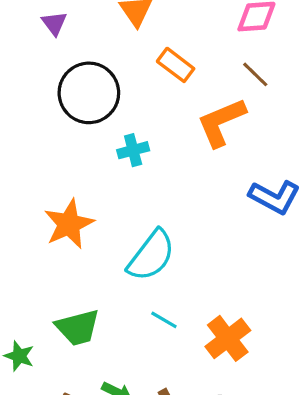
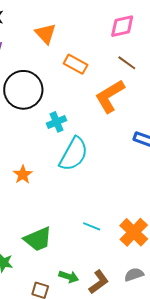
orange star: (69, 224) -> (23, 175), size x0.6
cyan semicircle: (151, 255) -> (74, 154), moved

